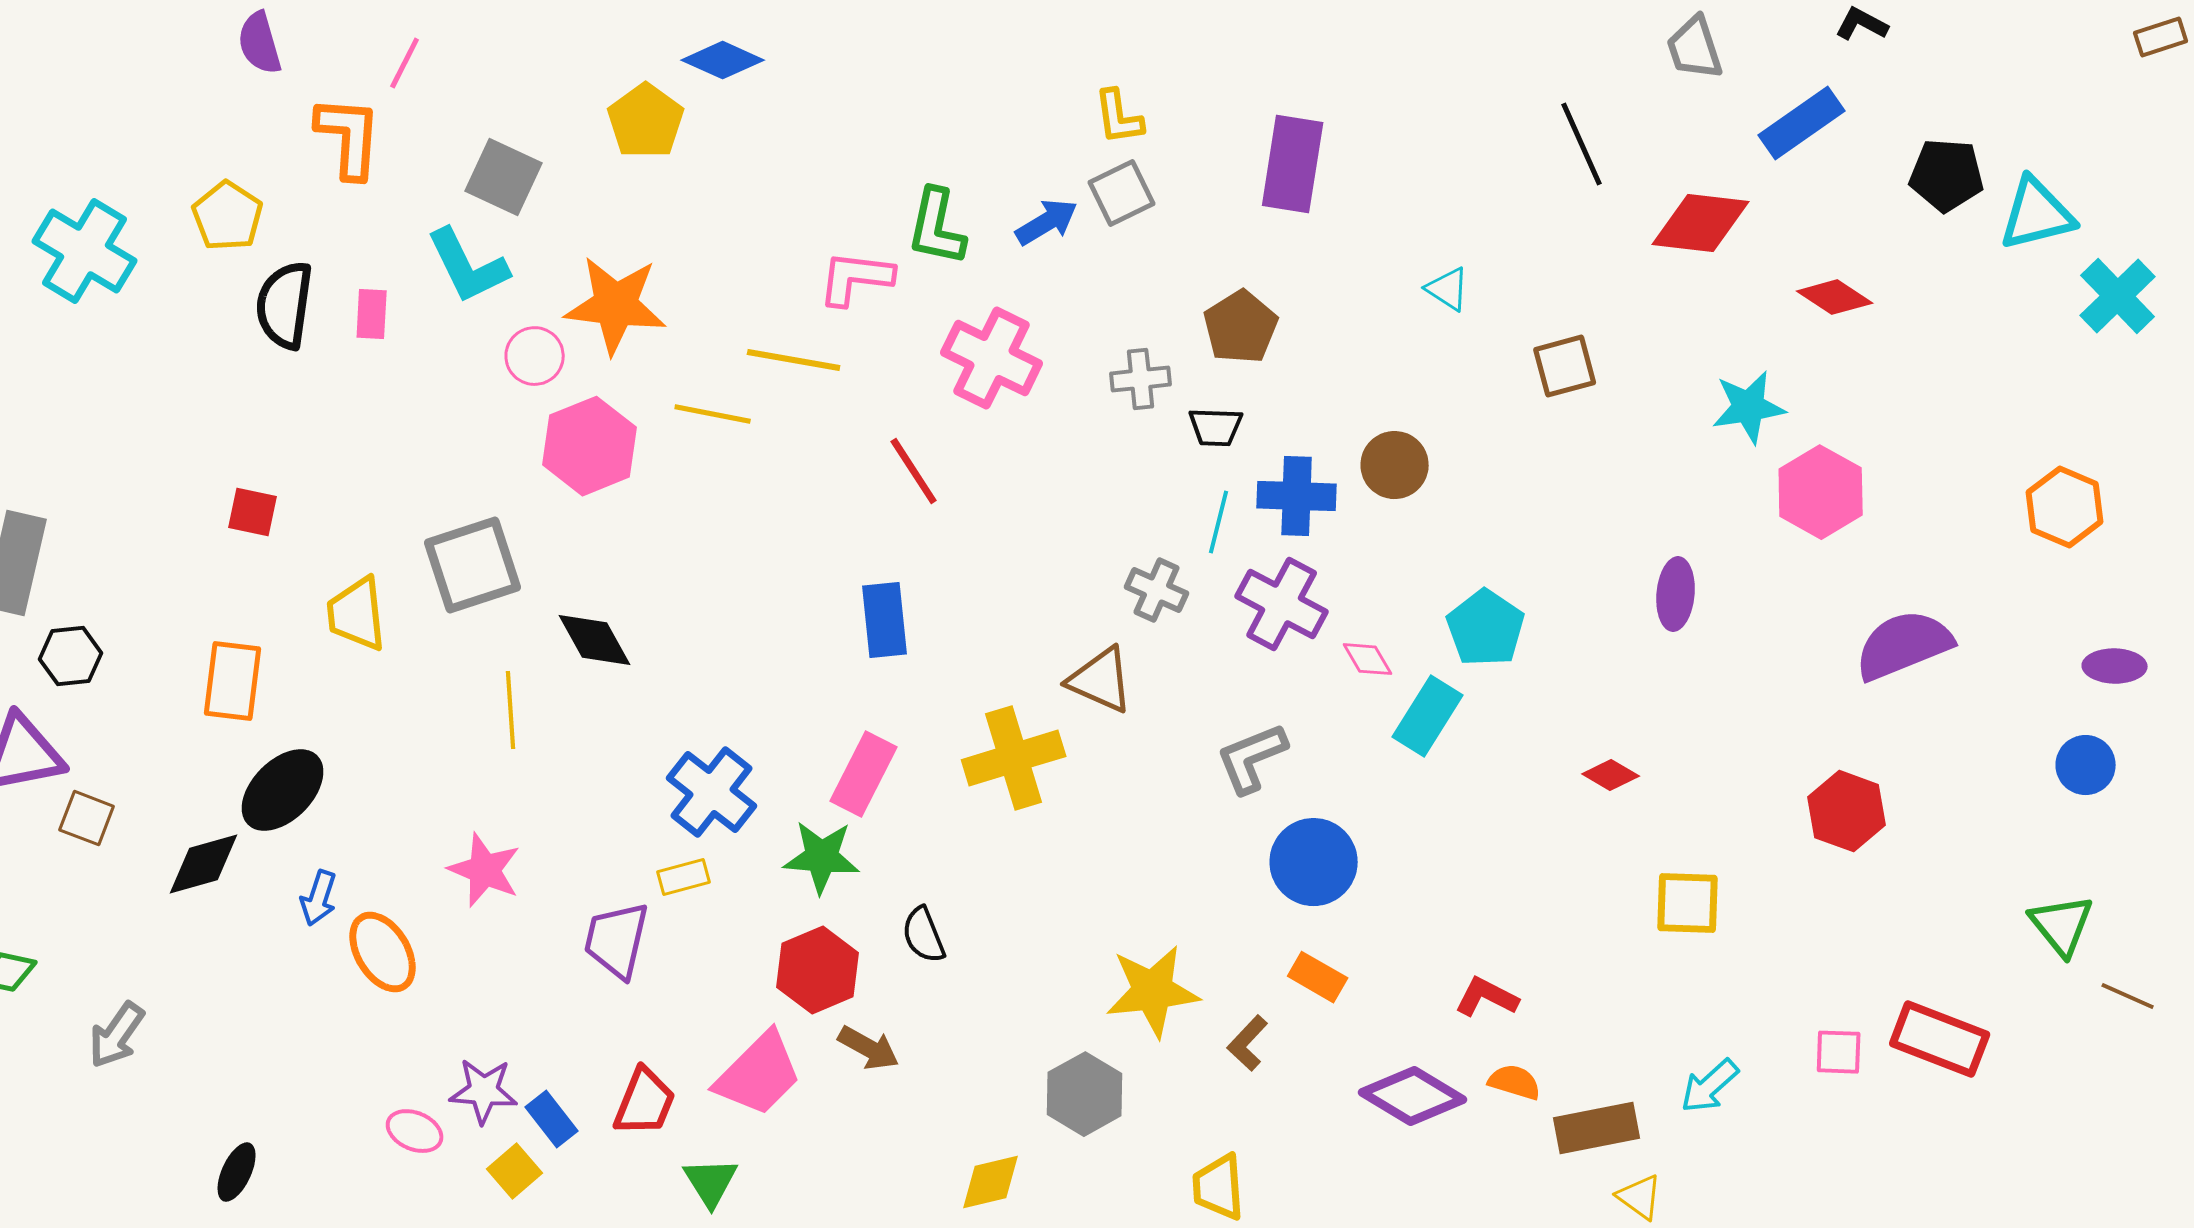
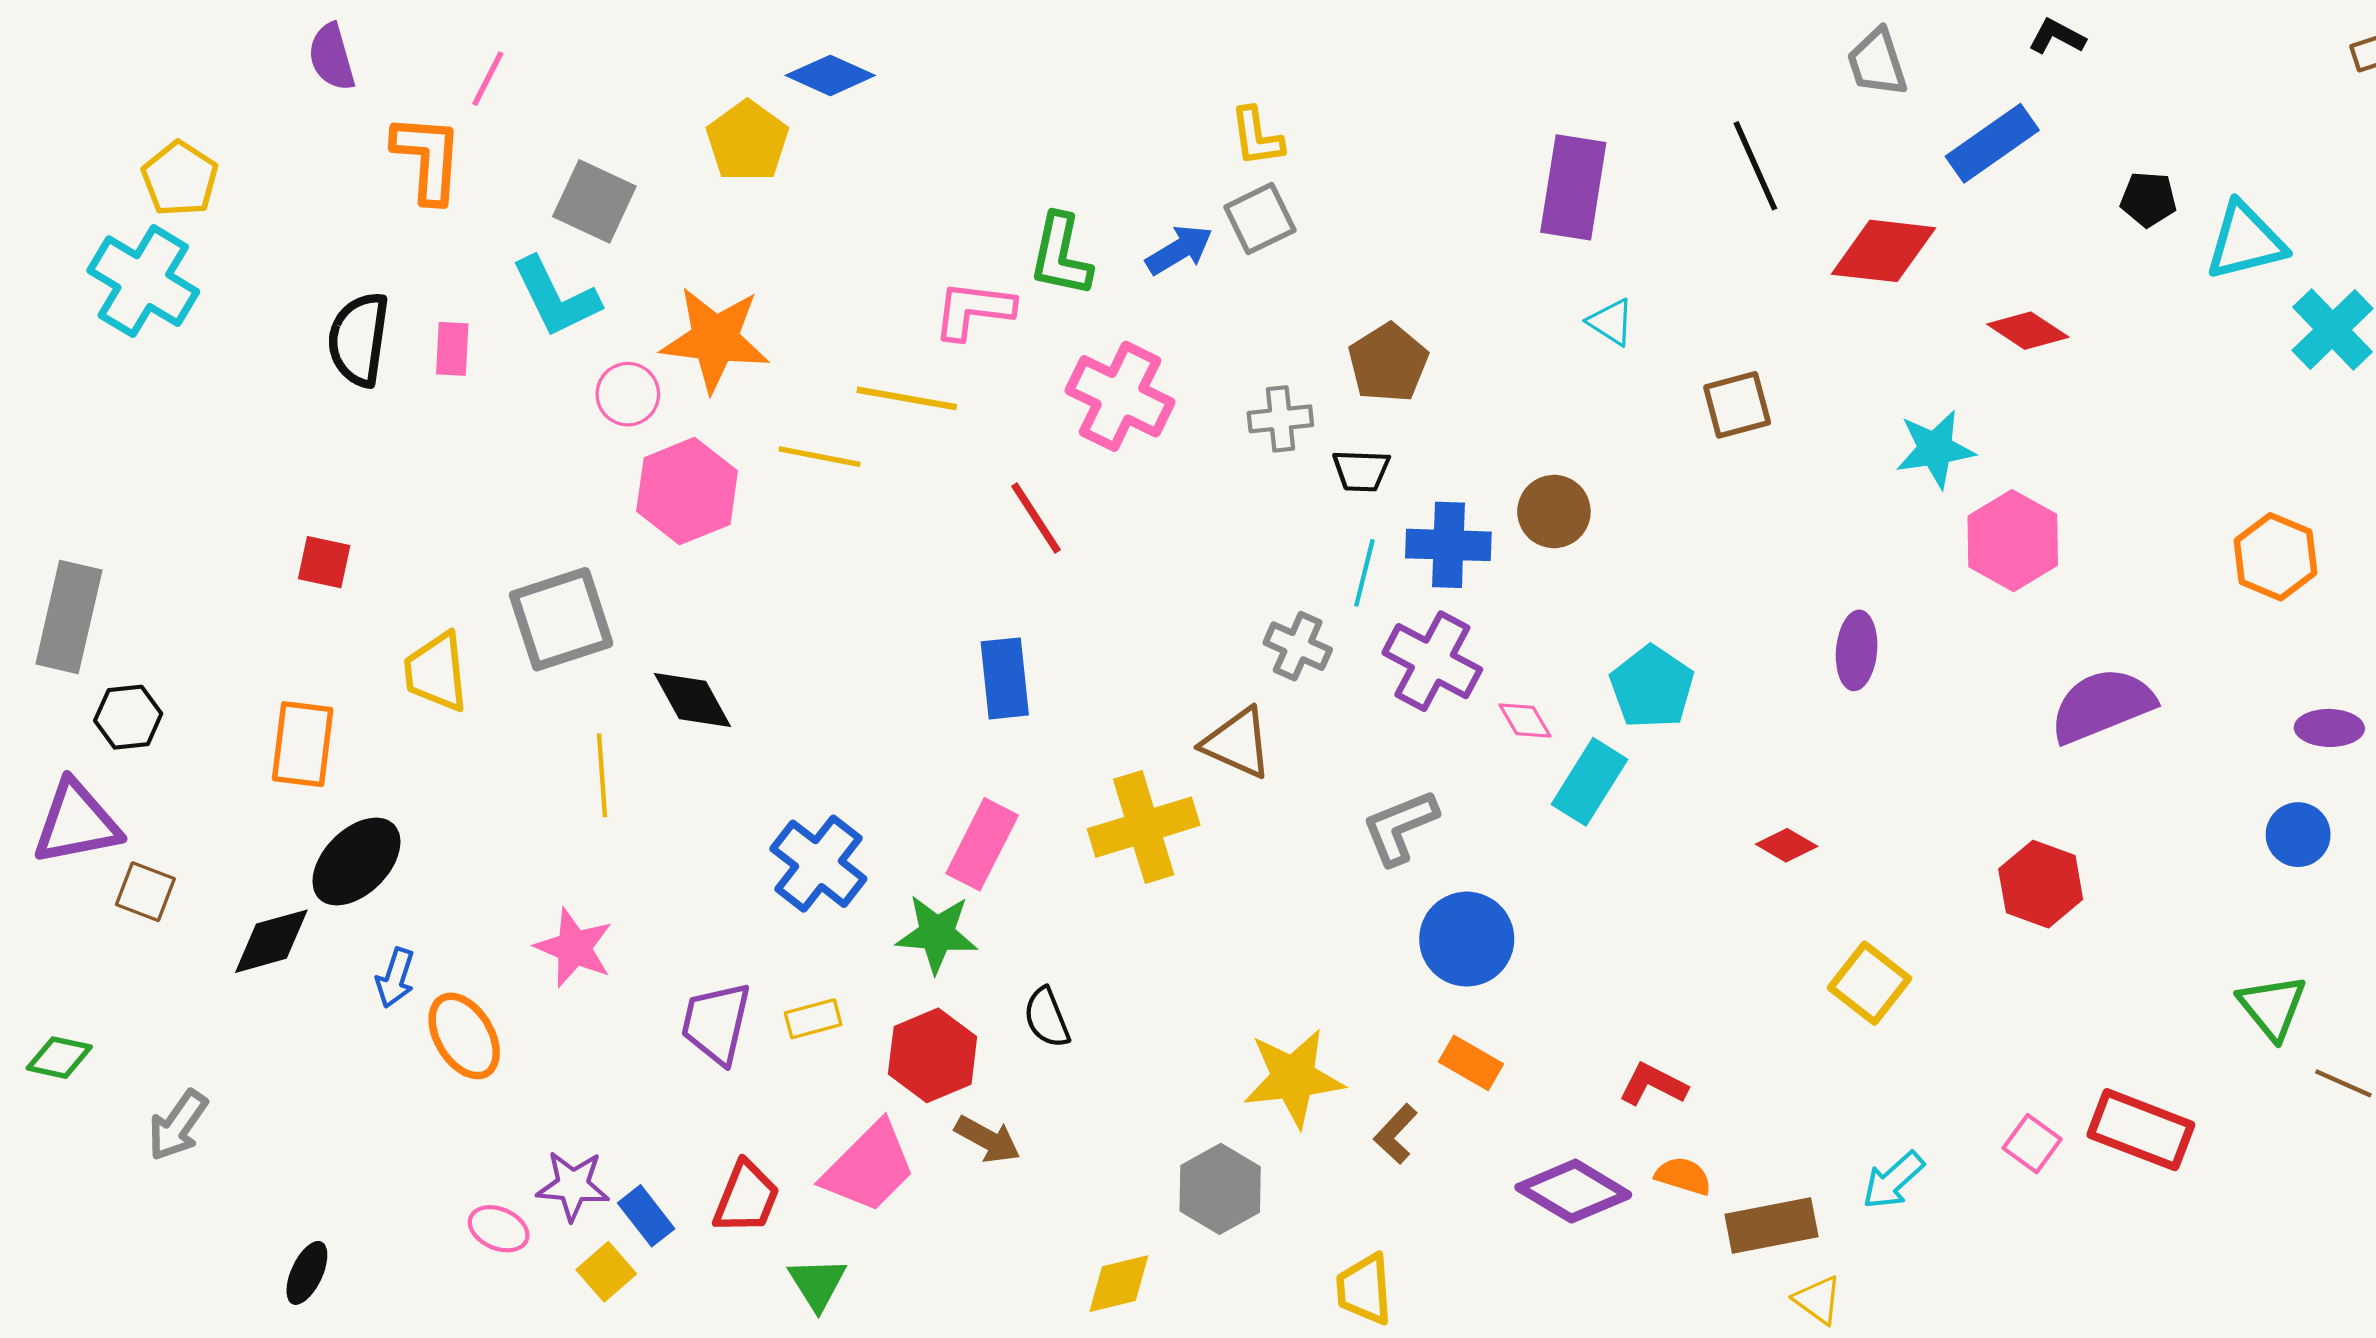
purple rectangle: (1293, 164) -> (1573, 187), moved
black pentagon: (1947, 175) -> (2148, 199), size x0.7
yellow pentagon: (228, 216) -> (180, 179), moved
yellow rectangle: (684, 877) -> (813, 1019), moved
yellow square: (1688, 903) -> (1869, 983), turned 36
pink square: (1839, 1052) -> (2032, 1144), turned 34

